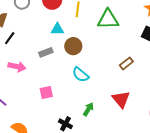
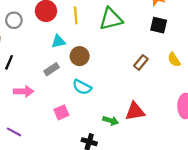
cyan semicircle: (81, 75) -> (82, 87), moved
red triangle: (121, 99) -> (135, 111), moved, turned -48
green arrow: (88, 109) -> (111, 121), turned 88

